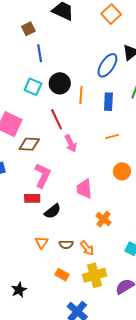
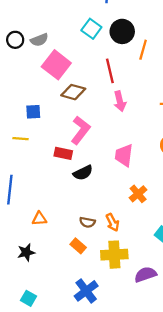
orange triangle: (41, 242) -> (39, 219), moved, turned 40
brown semicircle: (66, 244) -> (87, 222), moved

